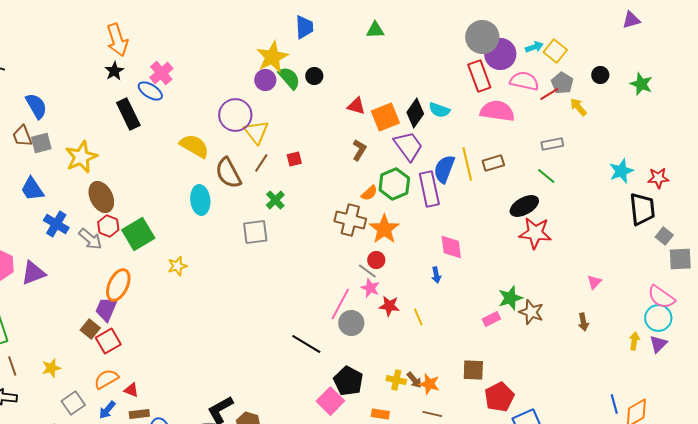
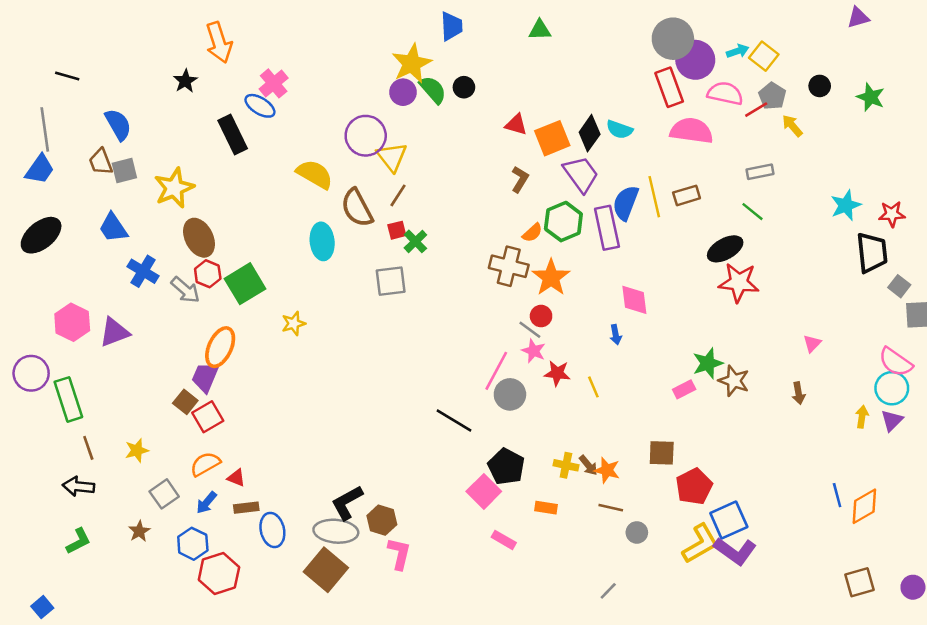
black star: (114, 71) -> (185, 81), moved
red square: (294, 159) -> (397, 230), moved

